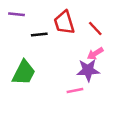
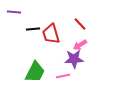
red trapezoid: (64, 23) -> (51, 34), moved
green trapezoid: (24, 73) -> (35, 72), moved

